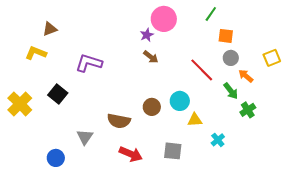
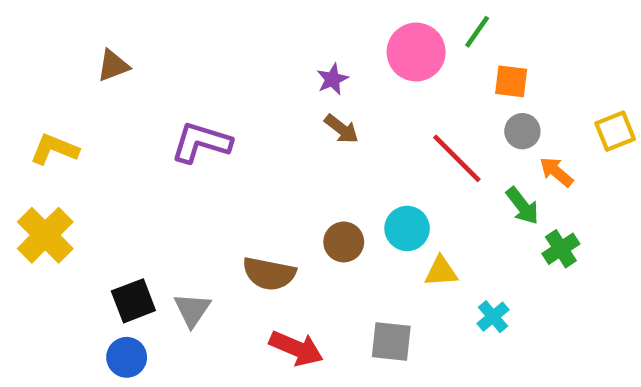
pink circle: (164, 19) -> (416, 52), moved
yellow L-shape: (36, 53) -> (54, 149), moved
black square: (58, 94) -> (133, 301), moved, turned 30

